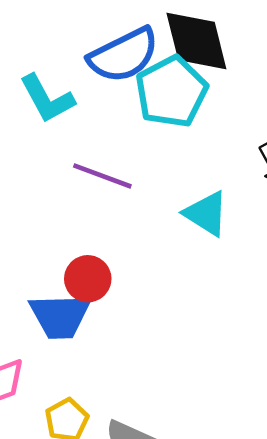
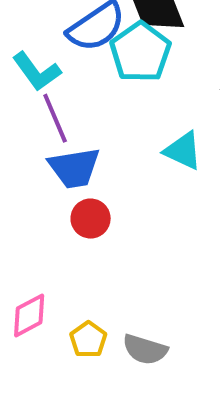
purple line: (102, 176) -> (55, 118), moved, turned 54
blue trapezoid: (60, 316) -> (74, 168), moved

